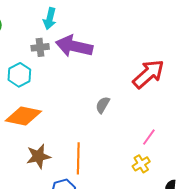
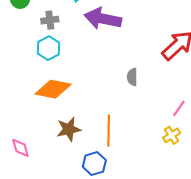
gray cross: (40, 47) -> (50, 20), moved
gray semicircle: (103, 105) -> (132, 77), turned -30

